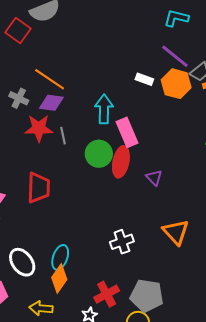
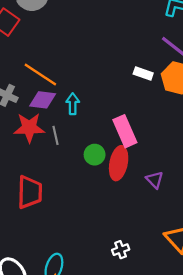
cyan arrow: (104, 109) -> (73, 104), moved, size x0.7
green circle: (99, 154) -> (95, 155), size x0.7
white cross: (122, 242) -> (121, 250), size x0.7

